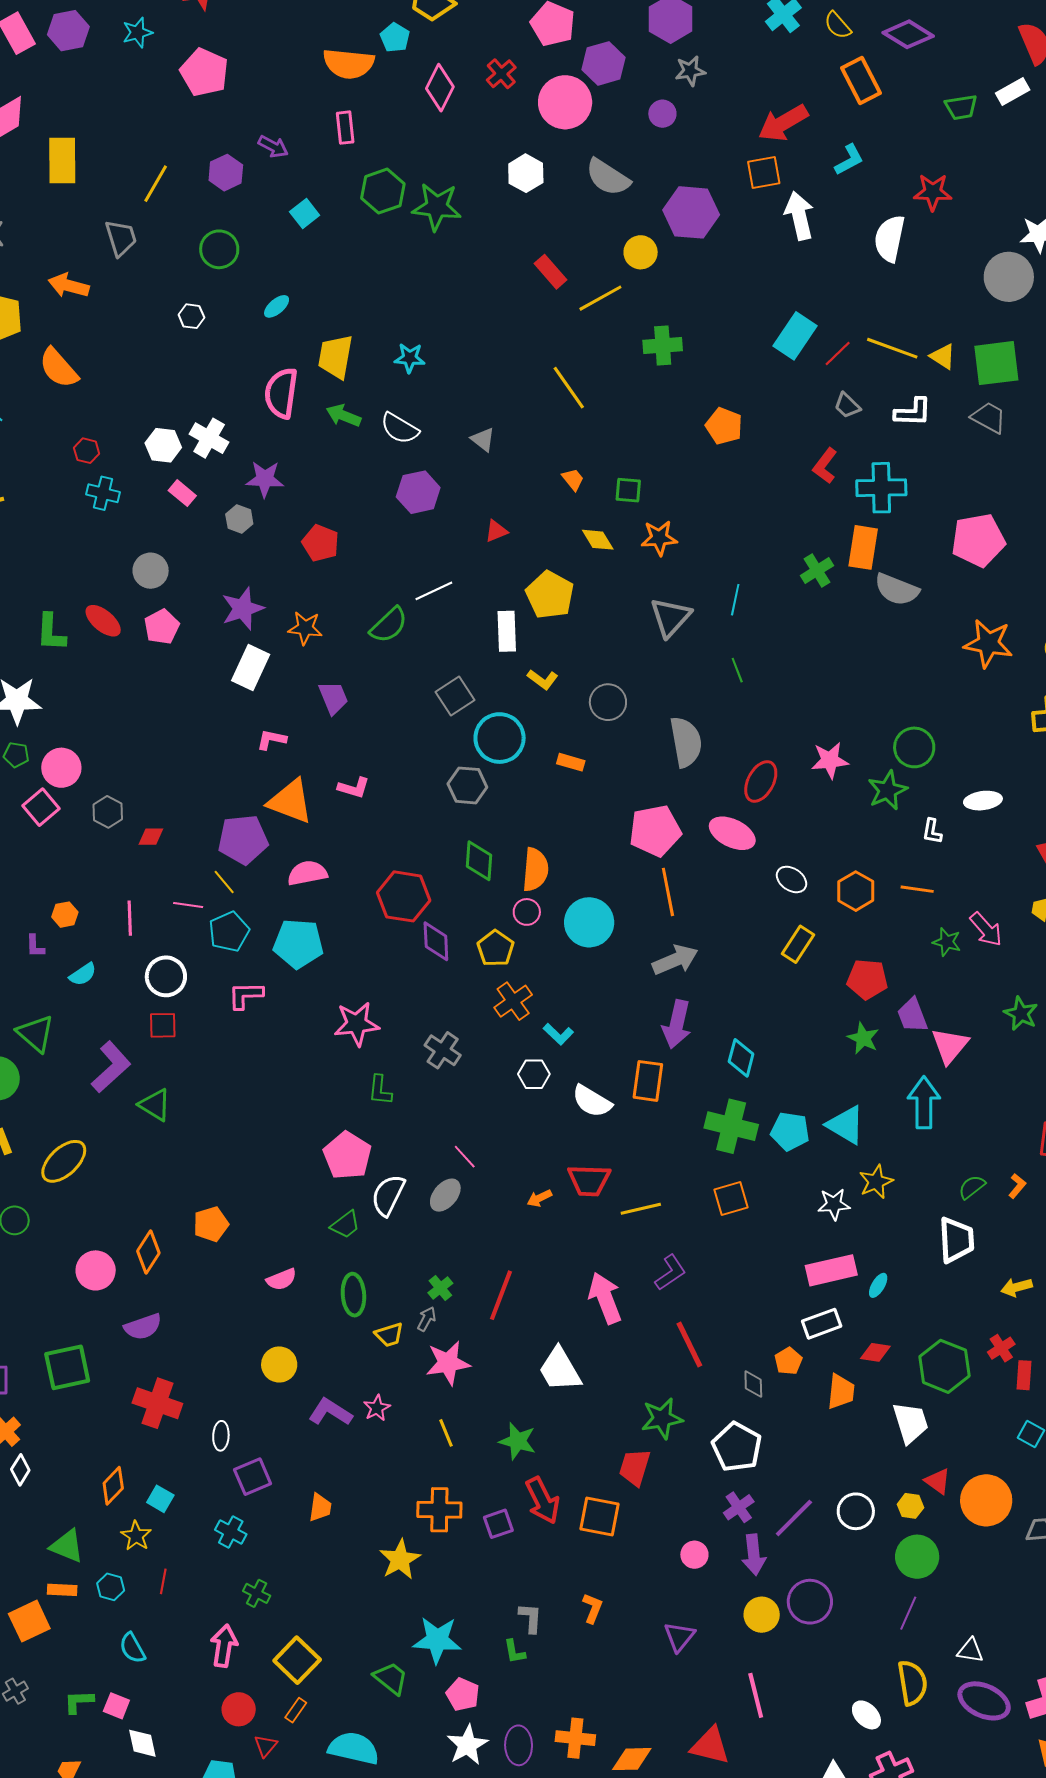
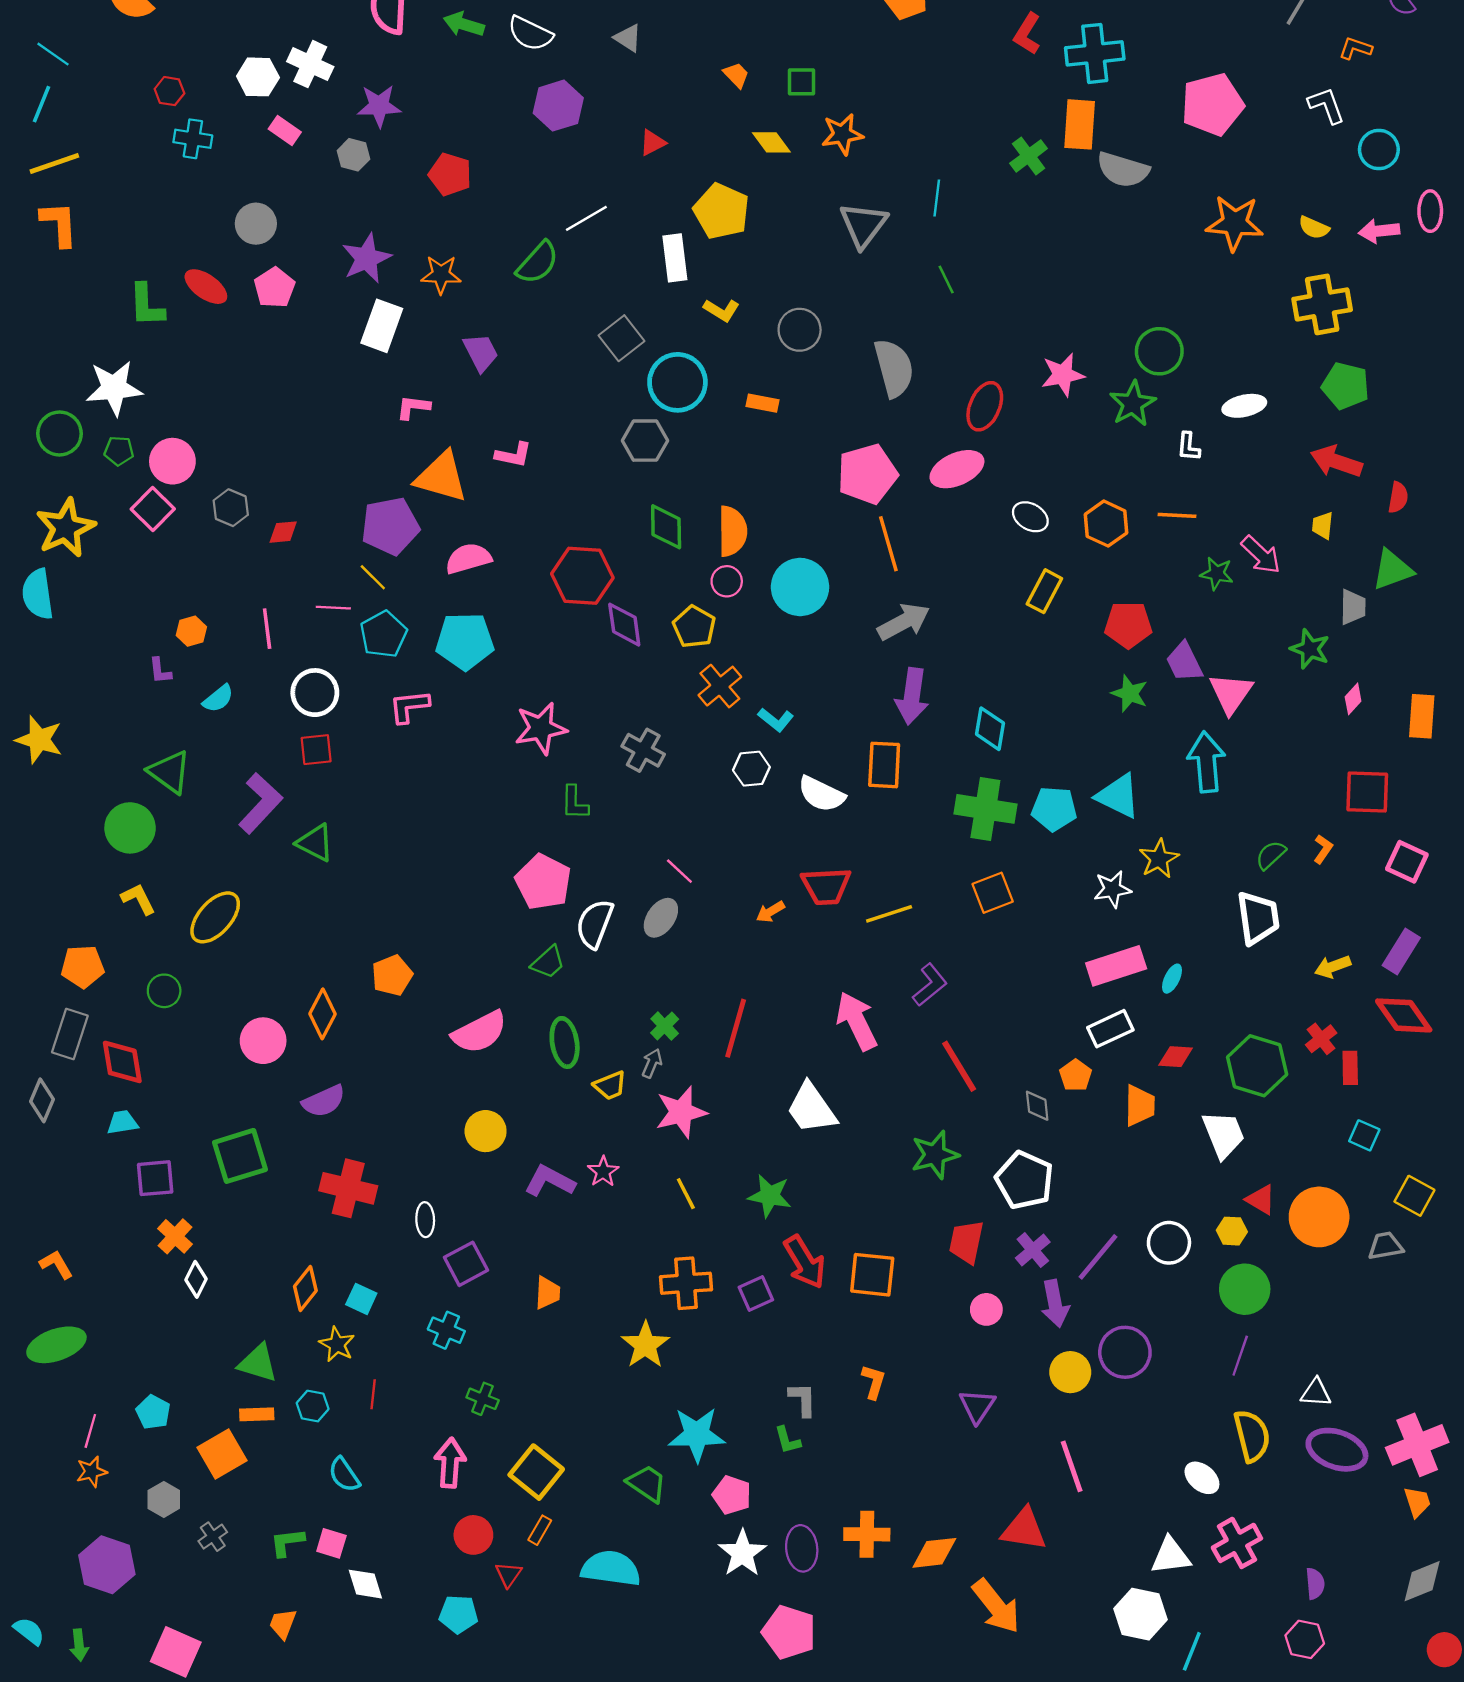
pink ellipse: (732, 833) -> (957, 469), turned -45
pink semicircle: (281, 1279) -> (480, 1032), size x1.6
red trapezoid: (635, 1467) -> (966, 1242), moved

